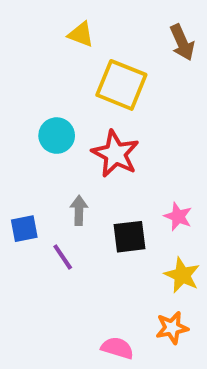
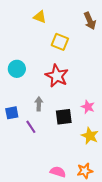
yellow square: (121, 85) -> (60, 42), size x0.7
cyan circle: (57, 136) -> (17, 69), moved
orange star: (172, 328) -> (85, 171), moved

